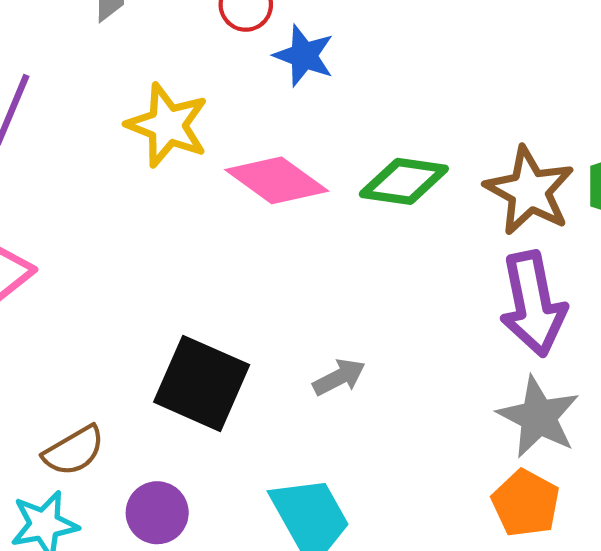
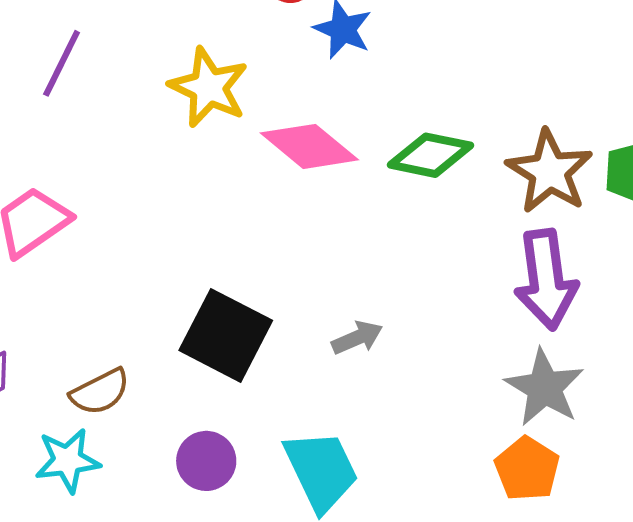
purple circle: (157, 513) -> (206, 461), moved

